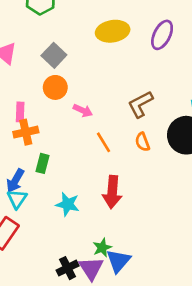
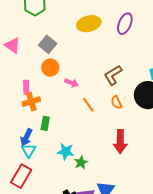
red arrow: (112, 192) -> (120, 142), moved
green star: (102, 248) -> (81, 162), moved

